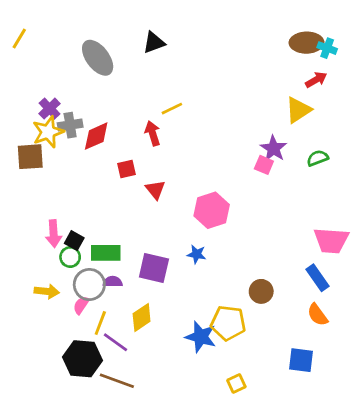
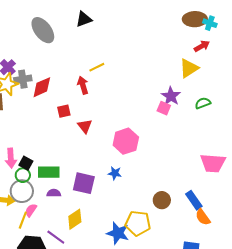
blue rectangle: (318, 278) -> (194, 200), moved
gray circle: (89, 285) -> (22, 191), moved
yellow line: (100, 323) -> (23, 220), moved

